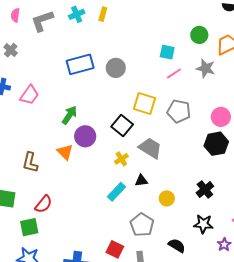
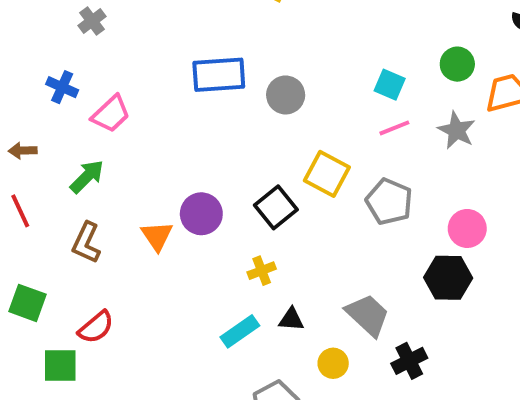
green arrow: (69, 115) -> (87, 177), moved
gray trapezoid: (150, 148) -> (368, 315), moved

